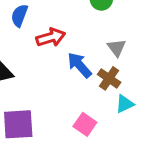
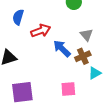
brown cross: (109, 78) -> (83, 56), turned 35
pink square: (85, 124) -> (68, 89), turned -35

